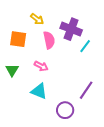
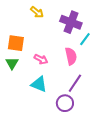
orange square: (18, 39) -> (16, 43), moved
pink semicircle: (49, 40) -> (71, 56), moved
purple line: (86, 90) -> (75, 83), moved

